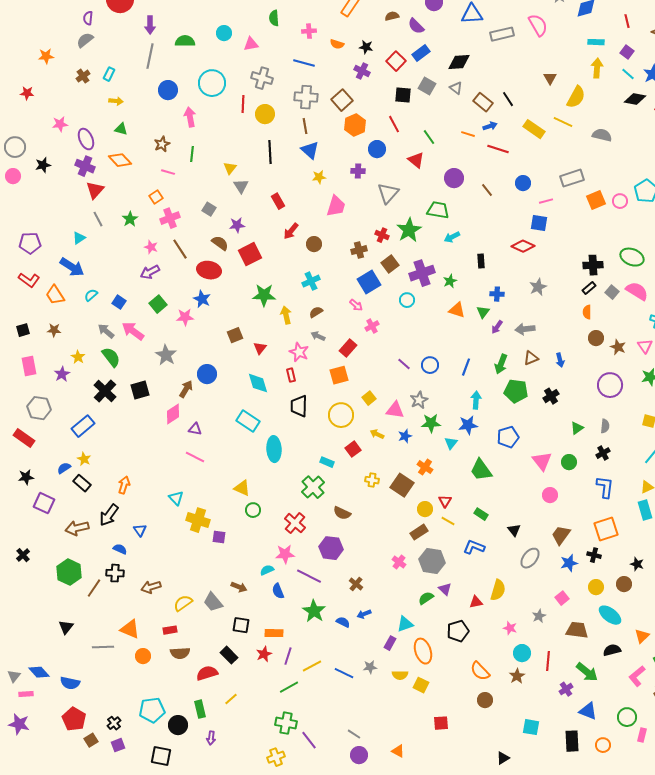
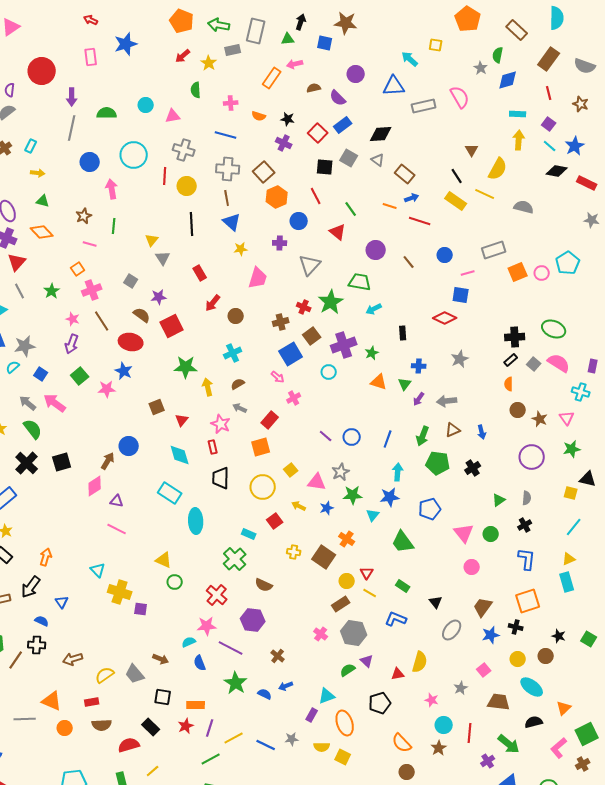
black line: (508, 99) -> (457, 176), moved
purple arrow: (150, 272) -> (72, 344), turned -42
gray star: (166, 355) -> (25, 346), moved, turned 30

